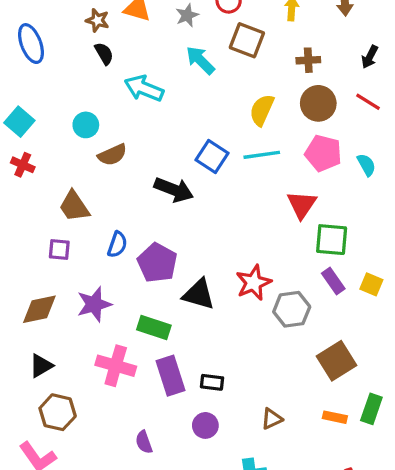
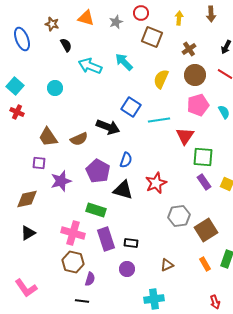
brown star: (97, 20) -> (52, 24), moved
cyan arrow: (200, 60) -> (124, 62), moved
brown cross: (308, 60) -> (189, 49), turned -32
pink pentagon: (323, 153) -> (198, 105), turned -30
brown semicircle: (112, 155) -> (79, 139), moved
cyan line: (262, 155) -> (159, 120), moved
blue semicircle: (117, 244) -> (126, 160), moved
purple star: (94, 304) -> (61, 181), moved
gray hexagon: (292, 309) -> (179, 216), moved
brown hexagon: (58, 412) -> (73, 262), moved
orange rectangle: (335, 417) -> (205, 264), turned 48
purple semicircle: (144, 442) -> (90, 279), turned -144

